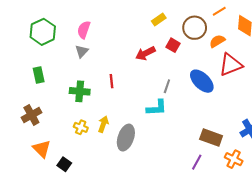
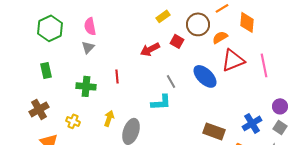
pink semicircle: (84, 30) -> (90, 26), turned -30
gray line: (167, 86) -> (171, 81), turned -48
yellow cross: (81, 127) -> (73, 121), moved

